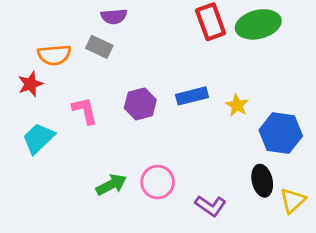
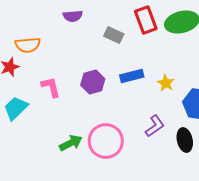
gray rectangle: (99, 47) -> (114, 35), moved
pink circle: (158, 182) -> (106, 141), size x1.4
purple L-shape: (211, 206) -> (155, 126), moved, turned -70

